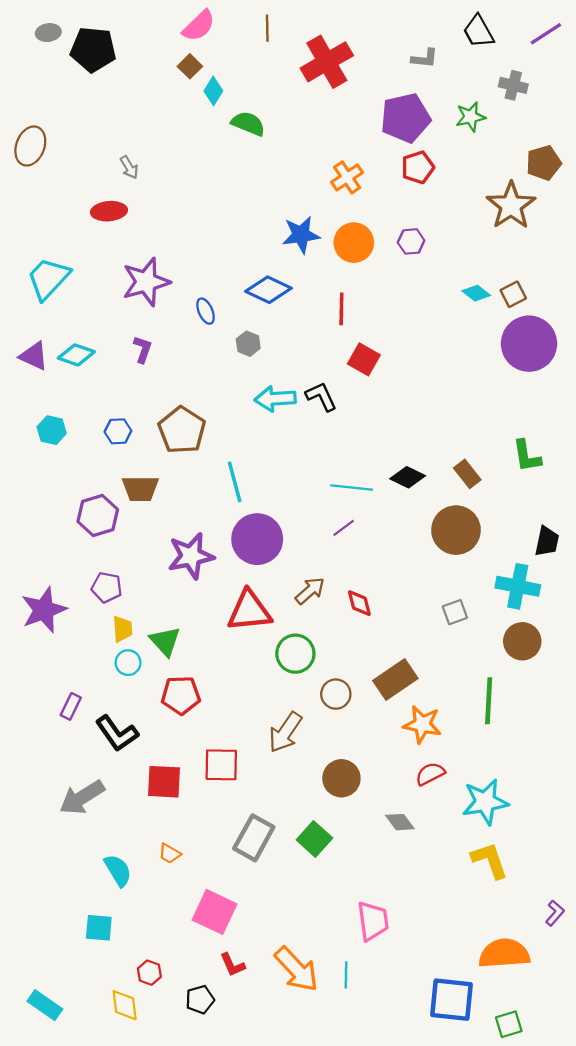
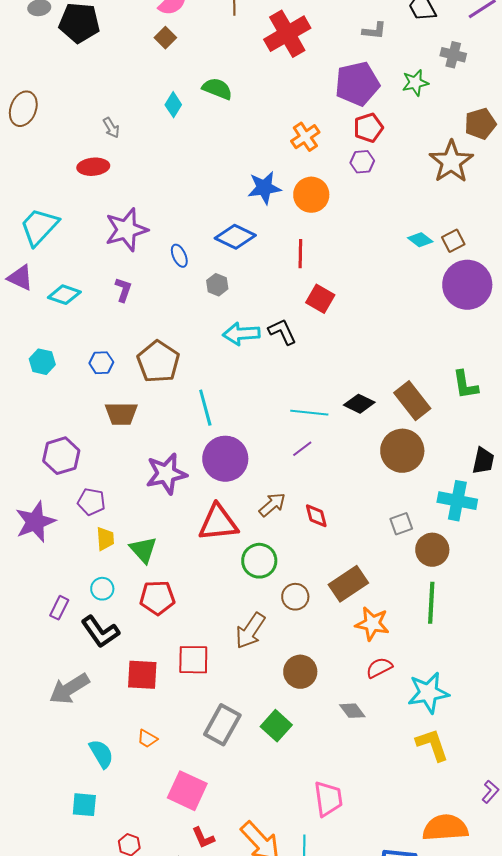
cyan diamond: (213, 91) -> (173, 105), moved
purple hexagon: (411, 241) -> (362, 162), moved
purple triangle: (34, 356) -> (20, 278), moved
brown rectangle: (467, 474) -> (412, 401), size x1.5
purple hexagon: (98, 515) -> (61, 456), moved
brown circle: (522, 641) -> (432, 550), moved
cyan circle: (128, 663) -> (102, 589), moved

